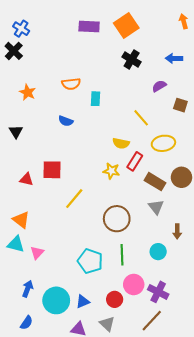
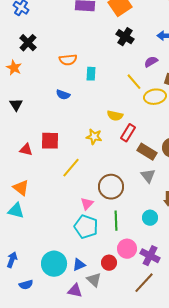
black cross: (14, 51) -> (28, 43), moved
orange star: (28, 92) -> (14, 68), moved
yellow line: (141, 118) -> (134, 82), moved
yellow ellipse: (163, 143) -> (155, 97), moved
yellow star: (111, 171) -> (94, 137), moved
pink triangle: (37, 253) -> (87, 204), moved
blue arrow: (28, 289) -> (12, 260), moved
blue semicircle: (26, 323) -> (26, 285), turned 40
gray triangle: (107, 324) -> (94, 280), moved

